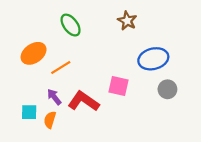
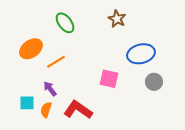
red L-shape: (84, 101) -> (78, 110), moved

